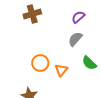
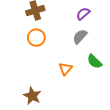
orange circle: (40, 63) -> (36, 38), moved

